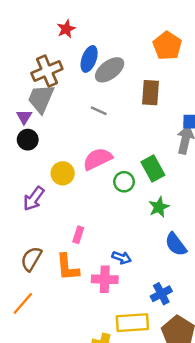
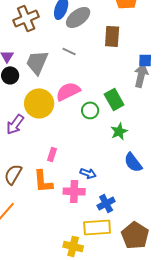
gray trapezoid: (41, 99) -> (37, 62), moved
yellow circle: (63, 173) -> (39, 103), size x1.5
blue cross: (161, 294) -> (106, 203), moved

